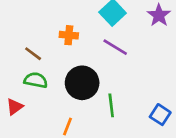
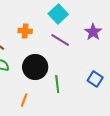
purple star: (159, 15) -> (93, 32), moved
blue square: (160, 115) -> (95, 79), moved

